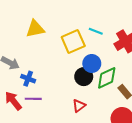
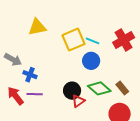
cyan line: (96, 31) -> (92, 41), moved
black circle: (84, 77) -> (72, 91), moved
green diamond: (107, 78) -> (99, 88), moved, turned 65

